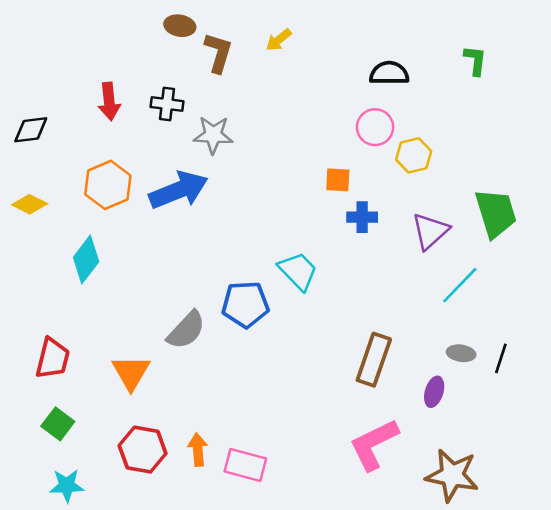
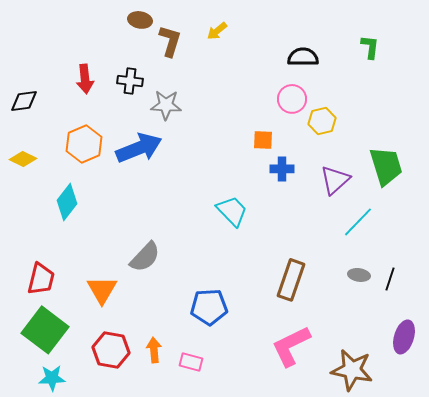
blue pentagon: (245, 304) -> (209, 307), moved
purple ellipse: (434, 392) -> (404, 337), moved, size x1.4
green square: (58, 424) -> (45, 330), size x1.8
pink rectangle: (245, 465) -> (191, 362), size x0.7

